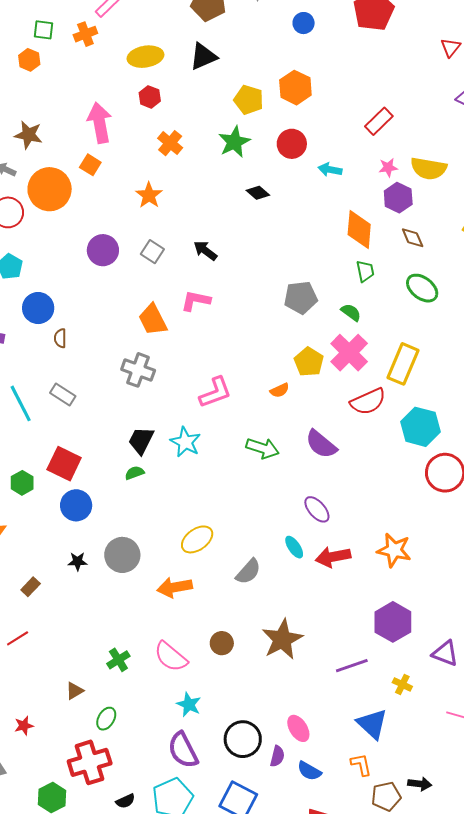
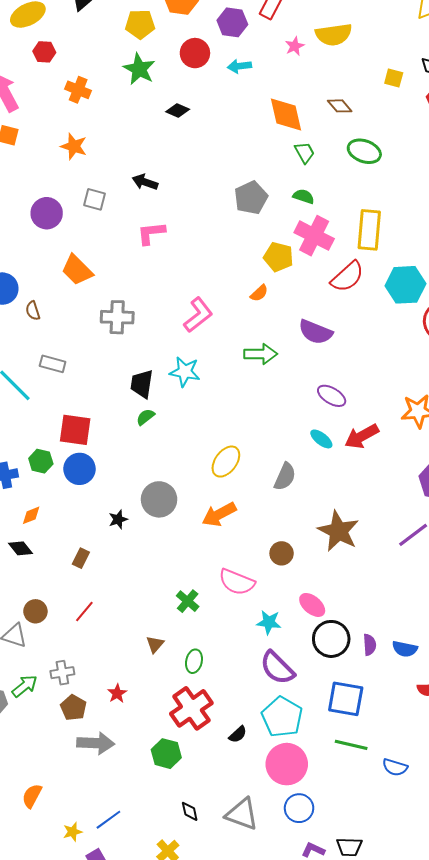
purple hexagon: (398, 198) -> (232, 22), moved
orange trapezoid: (153, 320) -> (77, 270), moved
blue circle: (76, 505) -> (80, 469), moved
pink ellipse: (298, 728) -> (312, 605), moved

